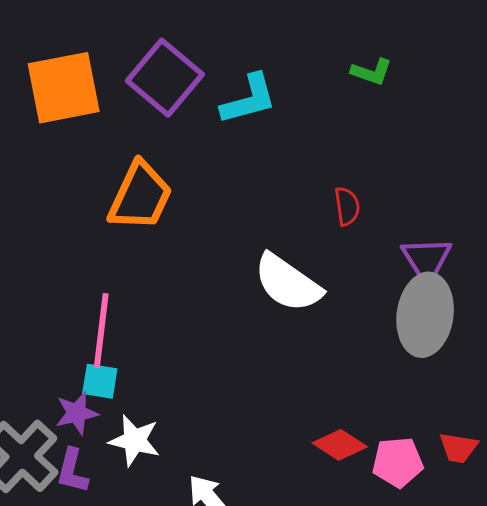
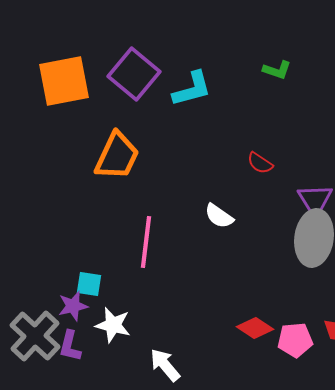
red semicircle: (347, 206) -> (260, 163), turned 132
white semicircle: (288, 283) -> (219, 216), size x0.6
pink line: (101, 331) -> (146, 242), moved

